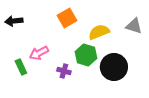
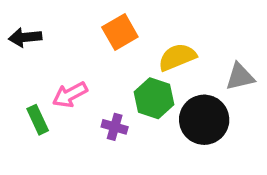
gray triangle: (134, 26) -> (240, 77), moved, turned -30

